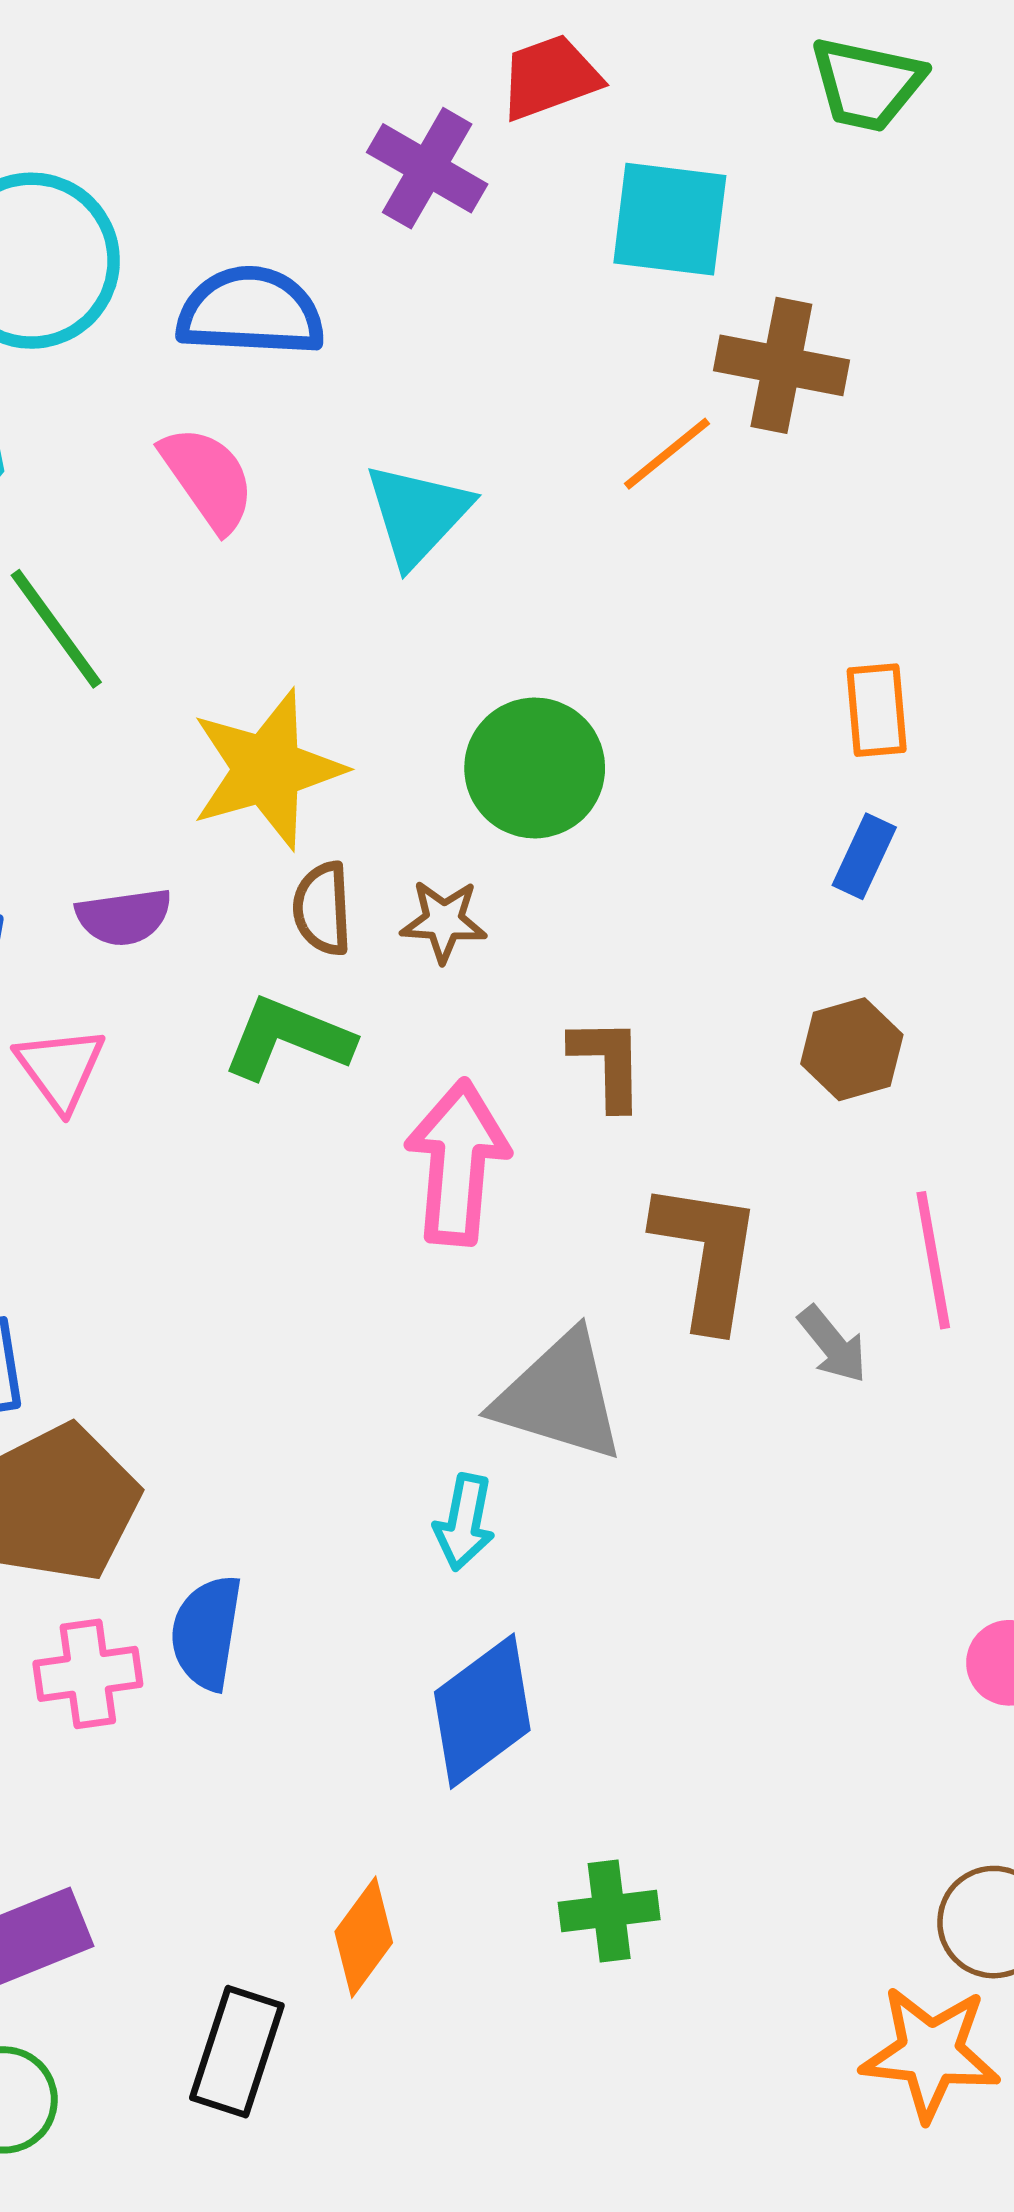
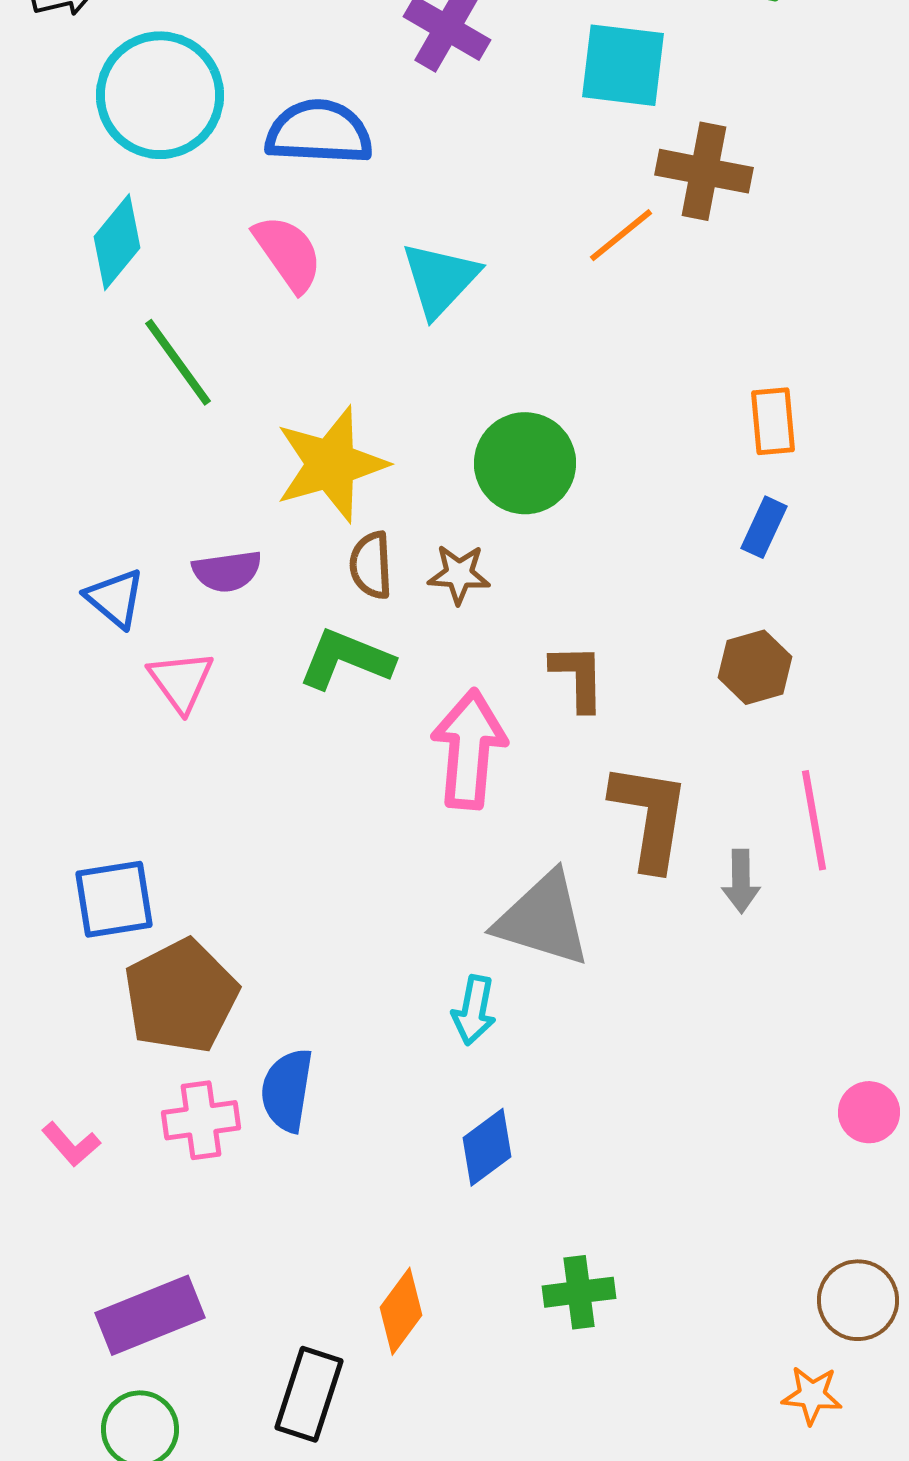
gray arrow: (833, 1344) -> (741, 881), turned 38
blue diamond: (482, 1711) -> (487, 1147), size x0.7
orange star: (930, 2053) -> (812, 1395), size x0.6

